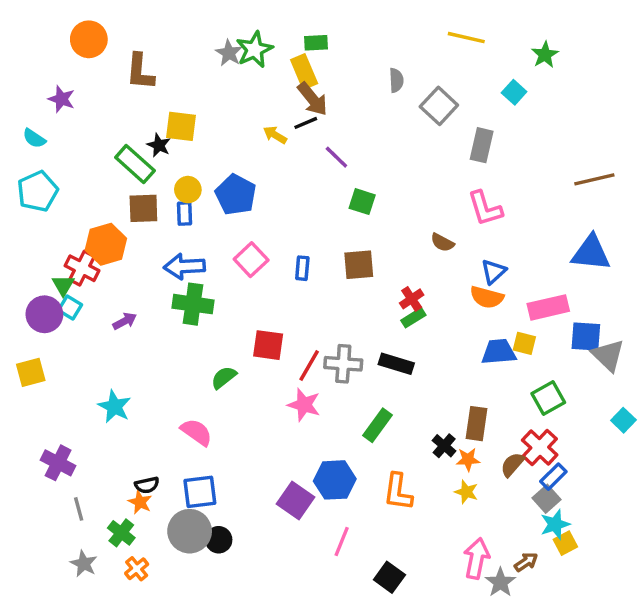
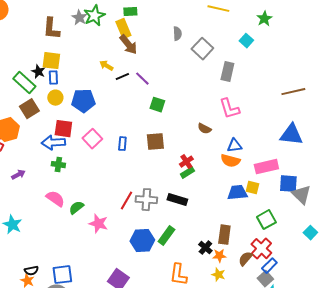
brown L-shape: (140, 72) -> (51, 29), moved
black line: (306, 123) -> (122, 77), moved
blue pentagon: (236, 195) -> (83, 101), turned -30
brown square: (143, 208) -> (29, 109), turned -30
blue rectangle: (184, 214) -> (53, 78), moved
blue triangle: (494, 272) -> (234, 146), turned 35
green cross: (193, 304) -> (58, 165), size x0.6
red square: (268, 345) -> (63, 129), moved
pink star: (304, 405) -> (98, 224), moved
pink semicircle: (196, 432) -> (55, 199), moved
blue hexagon: (335, 480) -> (142, 241), moved

